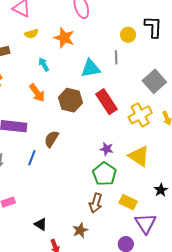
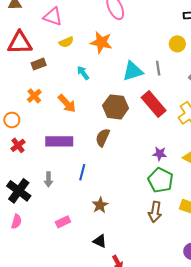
yellow circle: (128, 35) -> (177, 44), moved
gray line: (116, 57) -> (158, 68), moved
orange arrow: (37, 93) -> (67, 103), moved
brown semicircle: (51, 139) -> (103, 138), moved
brown star: (80, 230) -> (100, 205), moved

